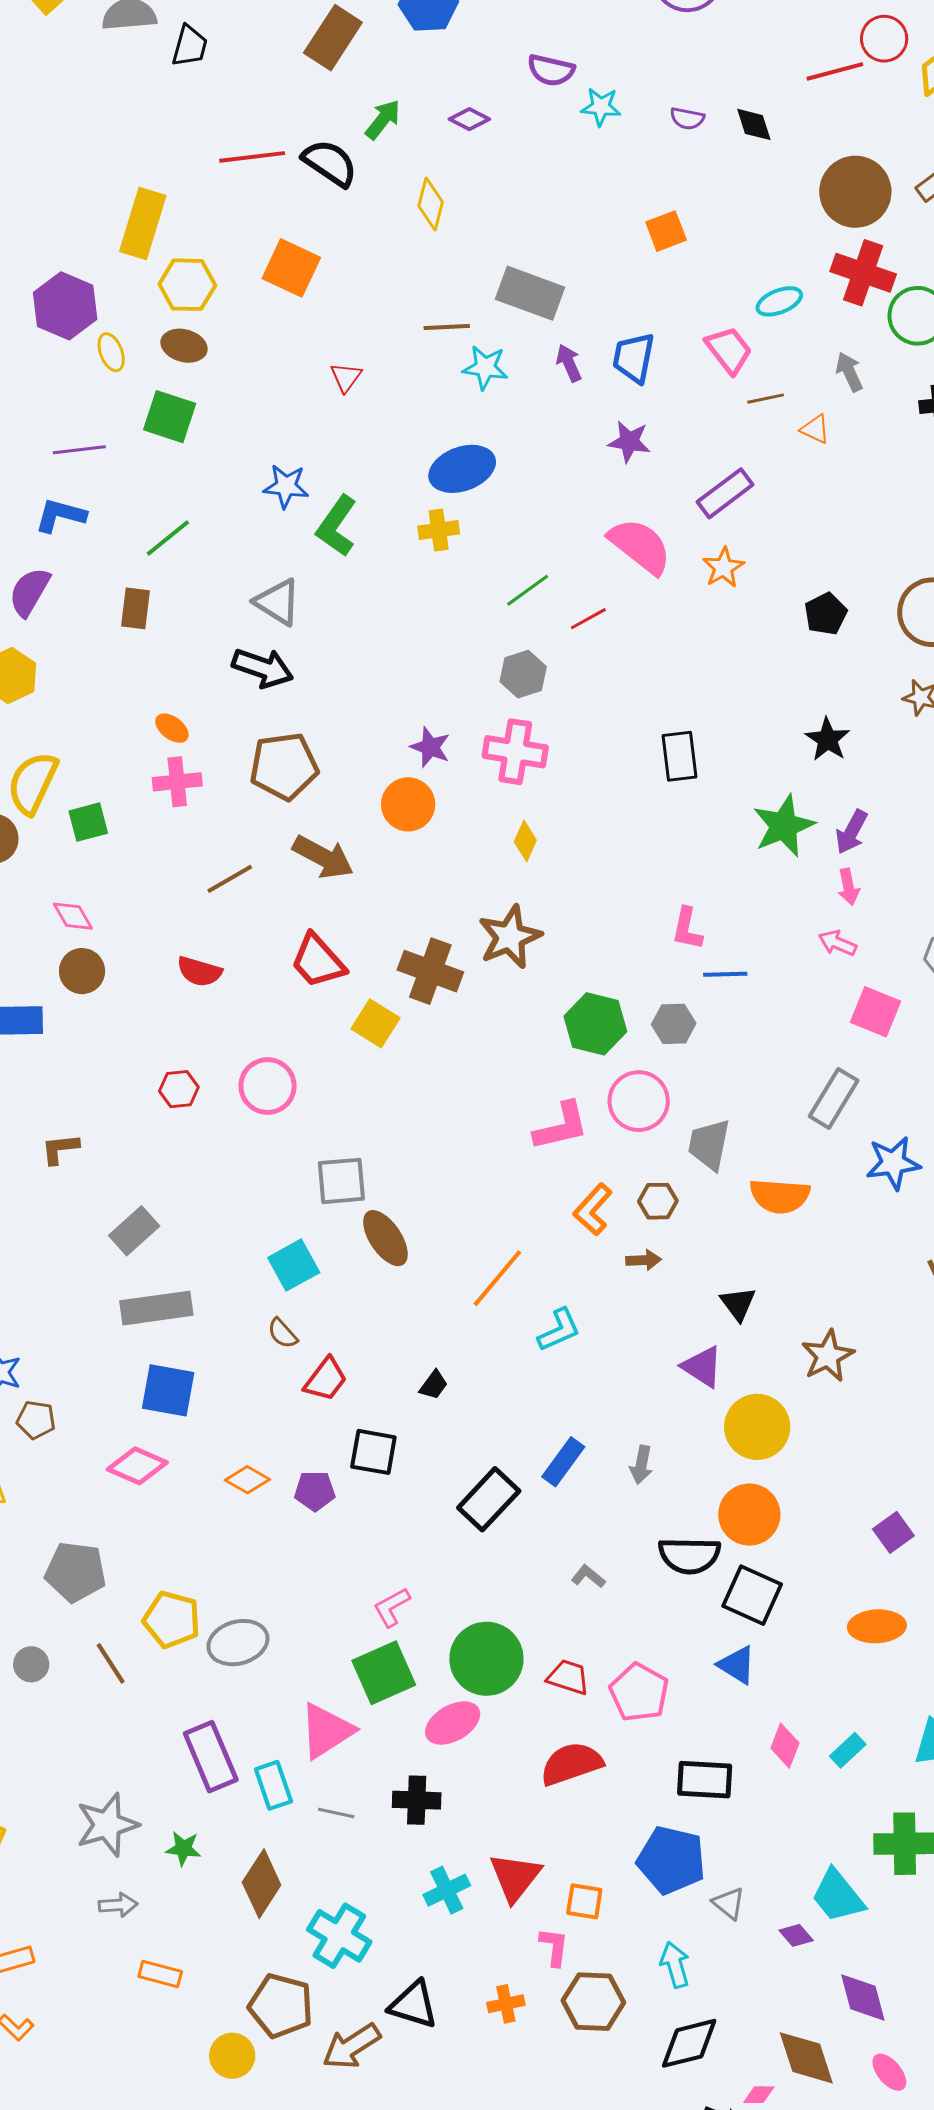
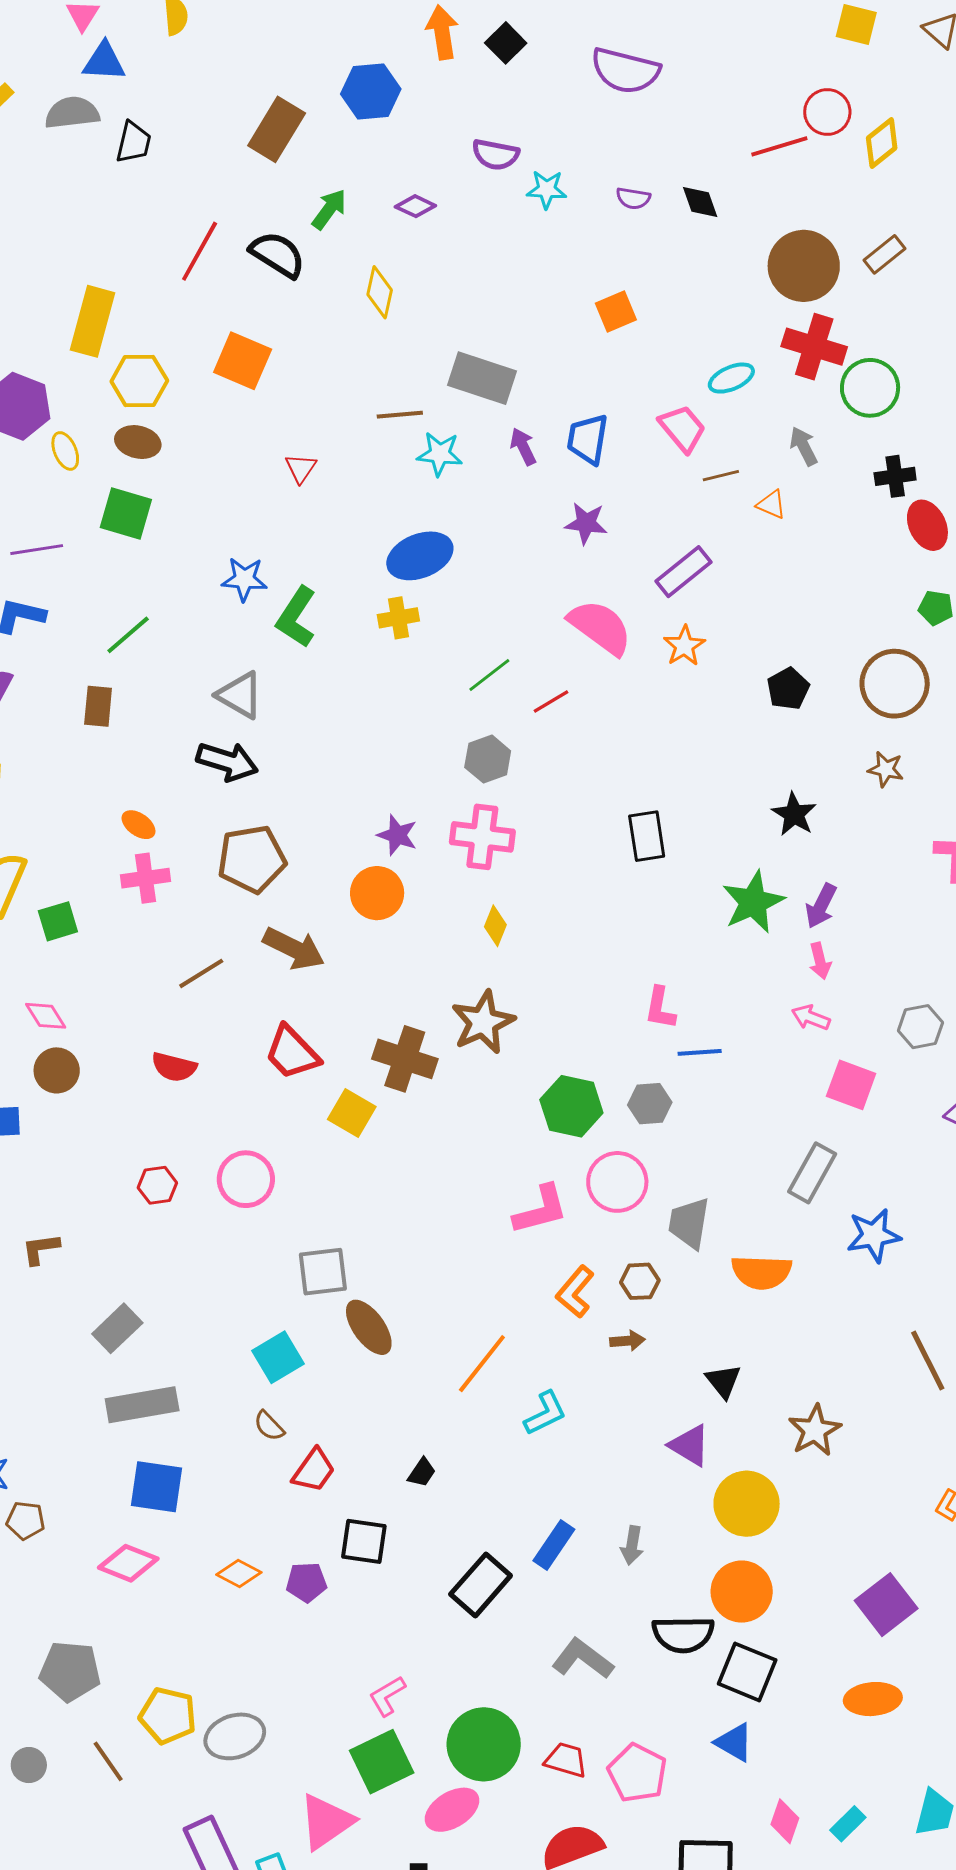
red line: (252, 157) -> (200, 251), turned -52
purple square: (893, 1532) -> (886, 1605), size x1.5
gray L-shape: (588, 1576) -> (583, 1659), size x1.8

